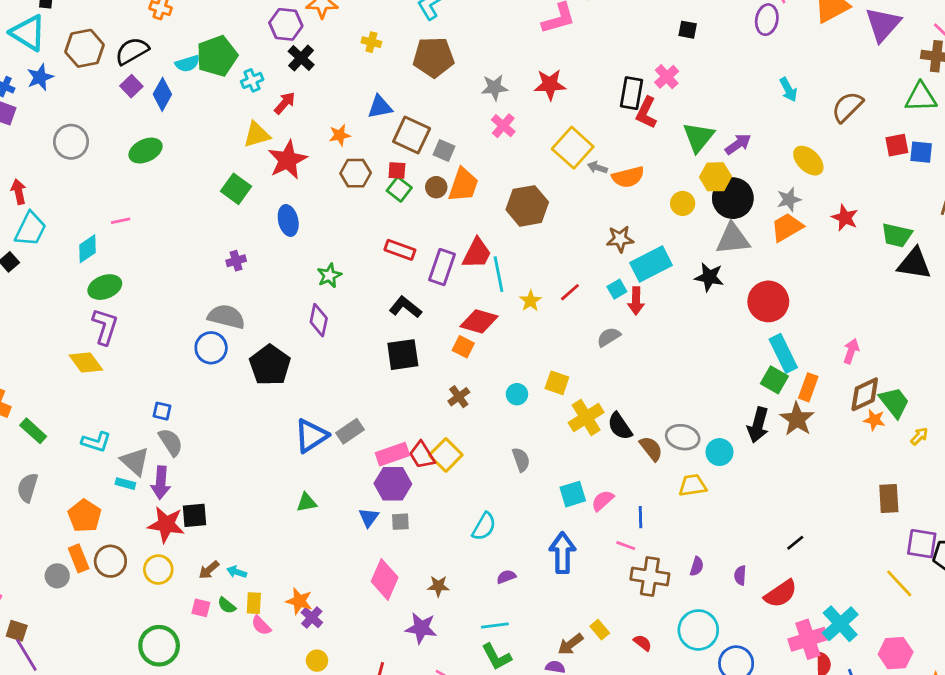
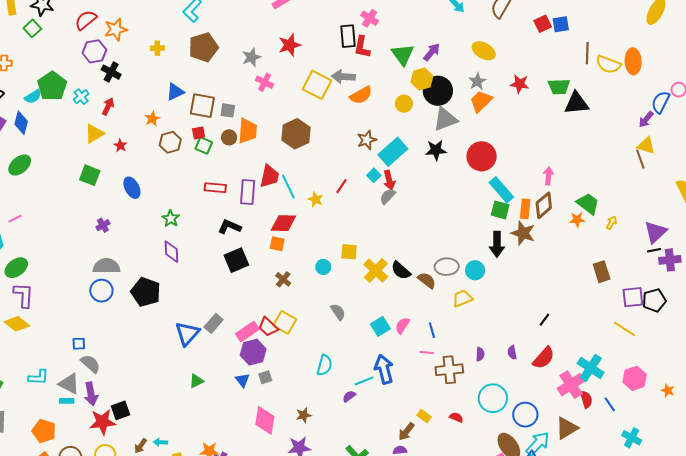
red star: (288, 160) -> (120, 146), size x0.5
gray arrow: (597, 167) -> (343, 77), moved, size x1.6
gray semicircle: (609, 337) -> (388, 196), moved
brown diamond: (865, 394) -> (544, 205), moved
cyan line: (495, 625) -> (364, 381), moved

